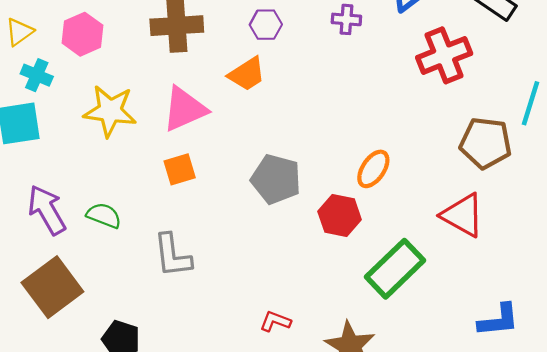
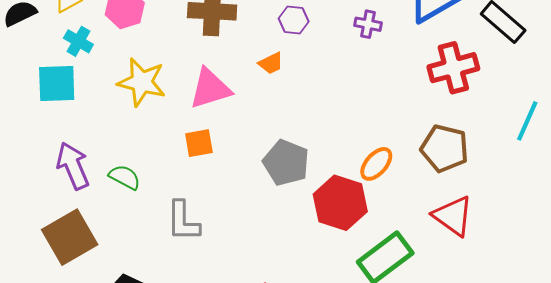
orange trapezoid: (247, 74) -> (271, 63), size x0.7
brown pentagon: (486, 143) -> (445, 148), moved
red hexagon: (340, 216) -> (340, 203), size x1.4

